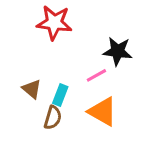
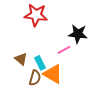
cyan rectangle: (60, 95) -> (40, 63), turned -48
orange triangle: (103, 112) -> (53, 74), moved

